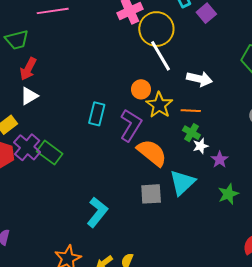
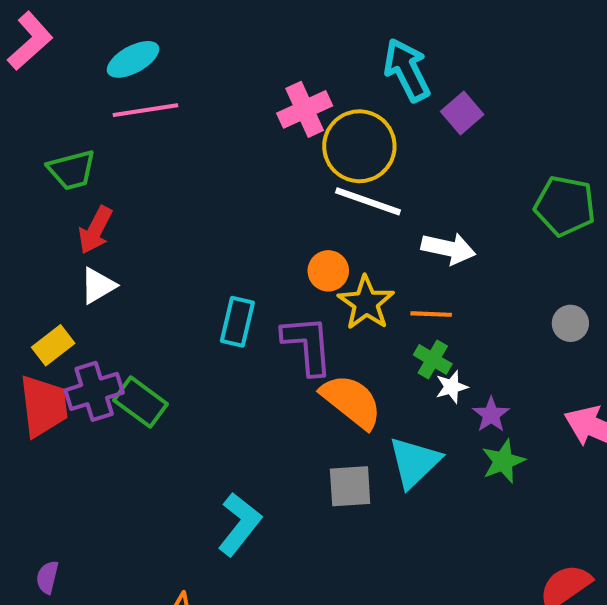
white line: (160, 56) -> (368, 201), turned -40
purple L-shape: (131, 125) -> (307, 345), turned -36
purple cross: (27, 147) -> (94, 391), turned 32
green star: (228, 194) -> (503, 461), moved

